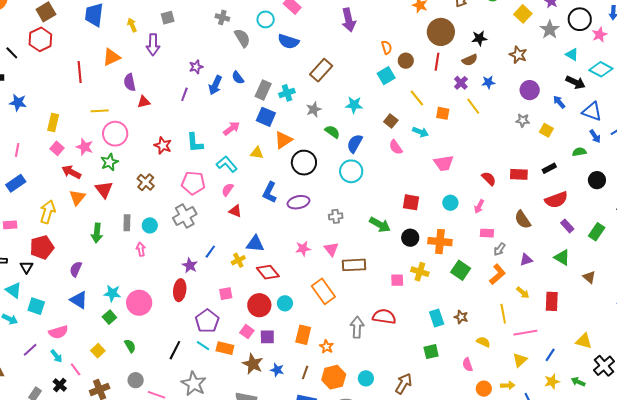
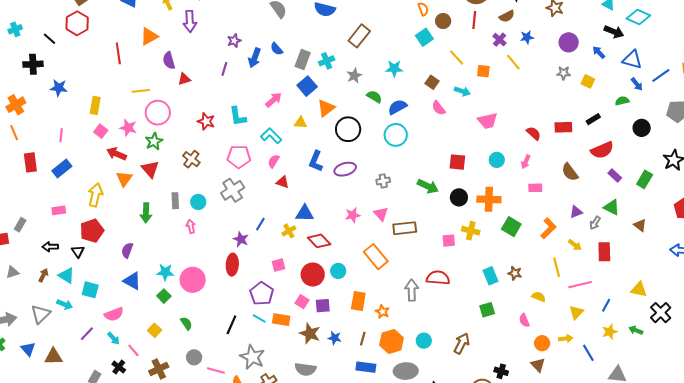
blue square: (266, 117) -> (307, 86), turned 30
blue semicircle: (355, 143) -> (397, 107), turned 36
gray arrow: (500, 249) -> (595, 223), moved

